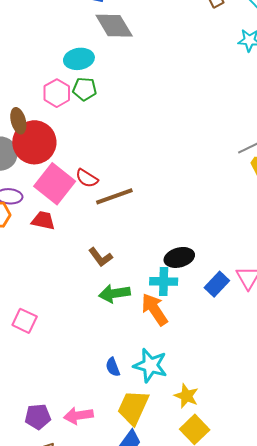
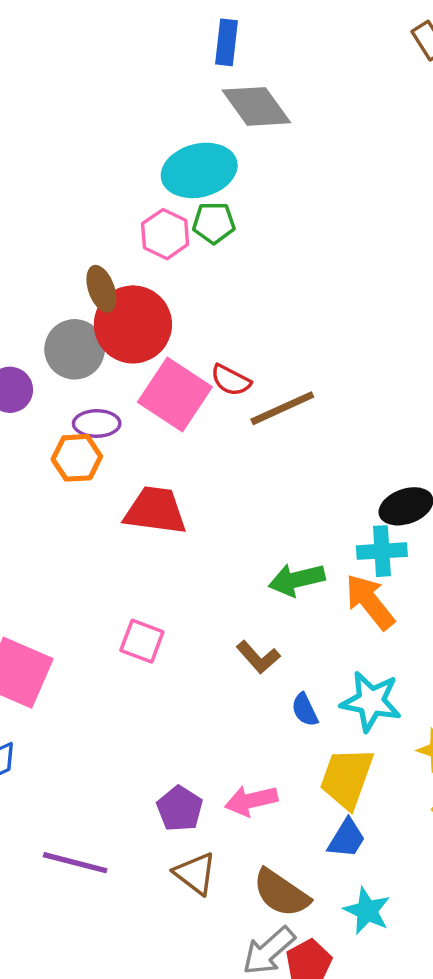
cyan ellipse: (79, 59) -> (199, 170), size x1.4
red trapezoid: (43, 220) -> (155, 511), moved, size x1.5
brown L-shape: (101, 257) -> (258, 657), moved
purple pentagon: (38, 417) -> (180, 809), turned -30

